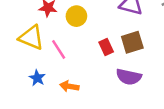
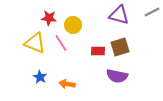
red rectangle: (106, 47) -> (98, 51), turned -64
pink line: (59, 49) -> (61, 43), moved

